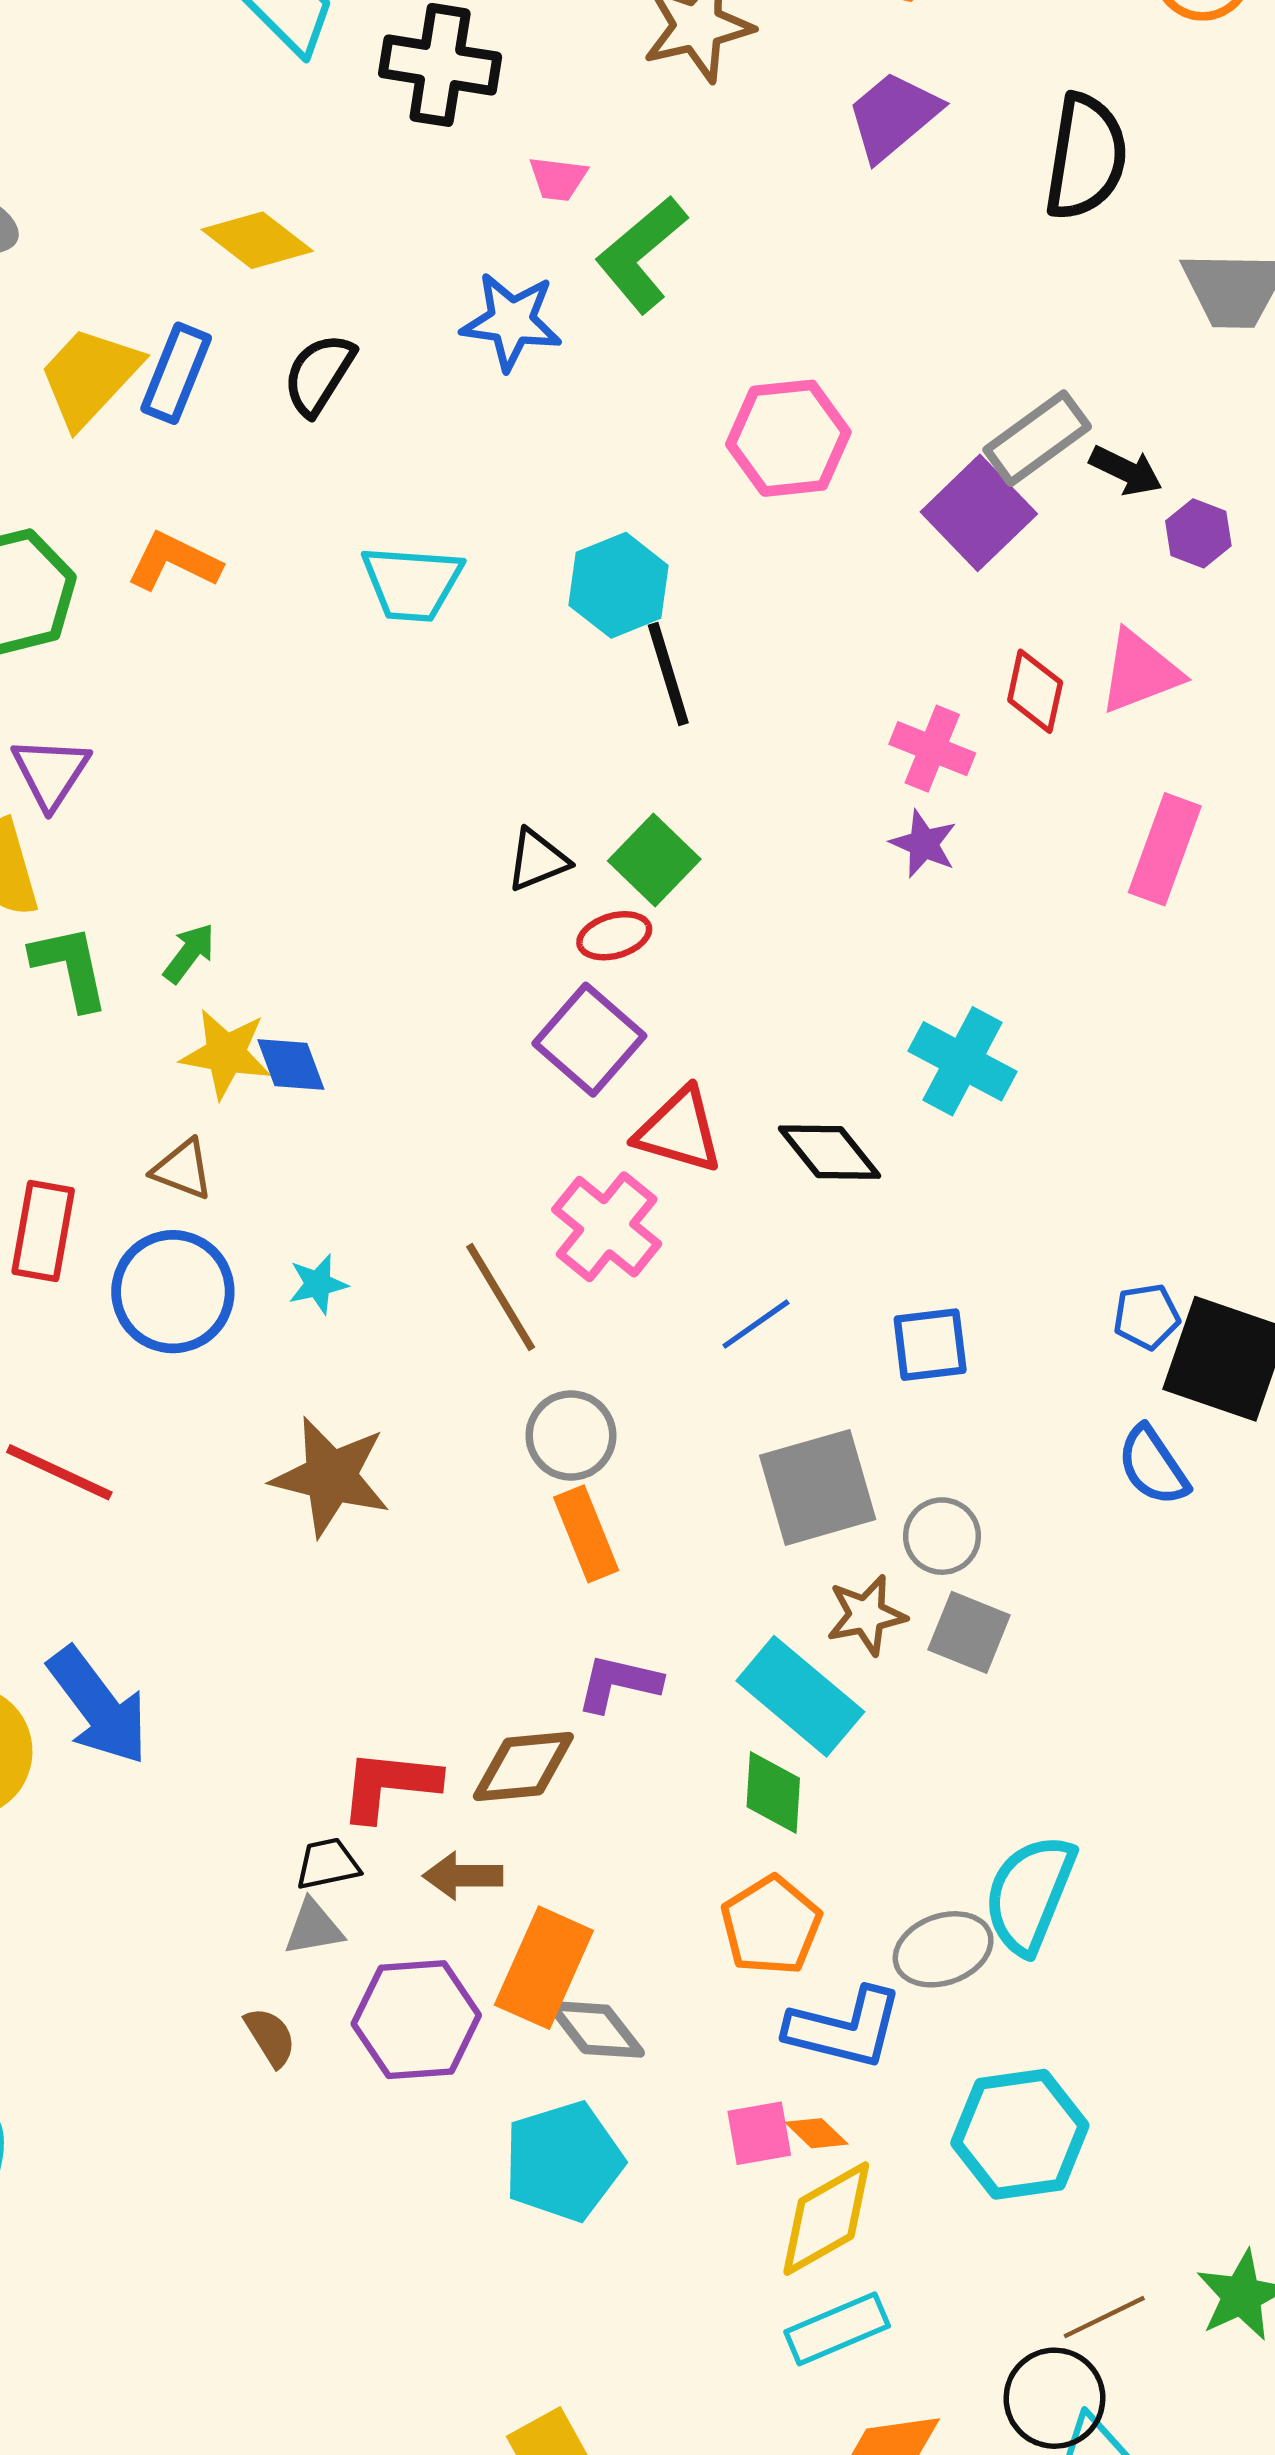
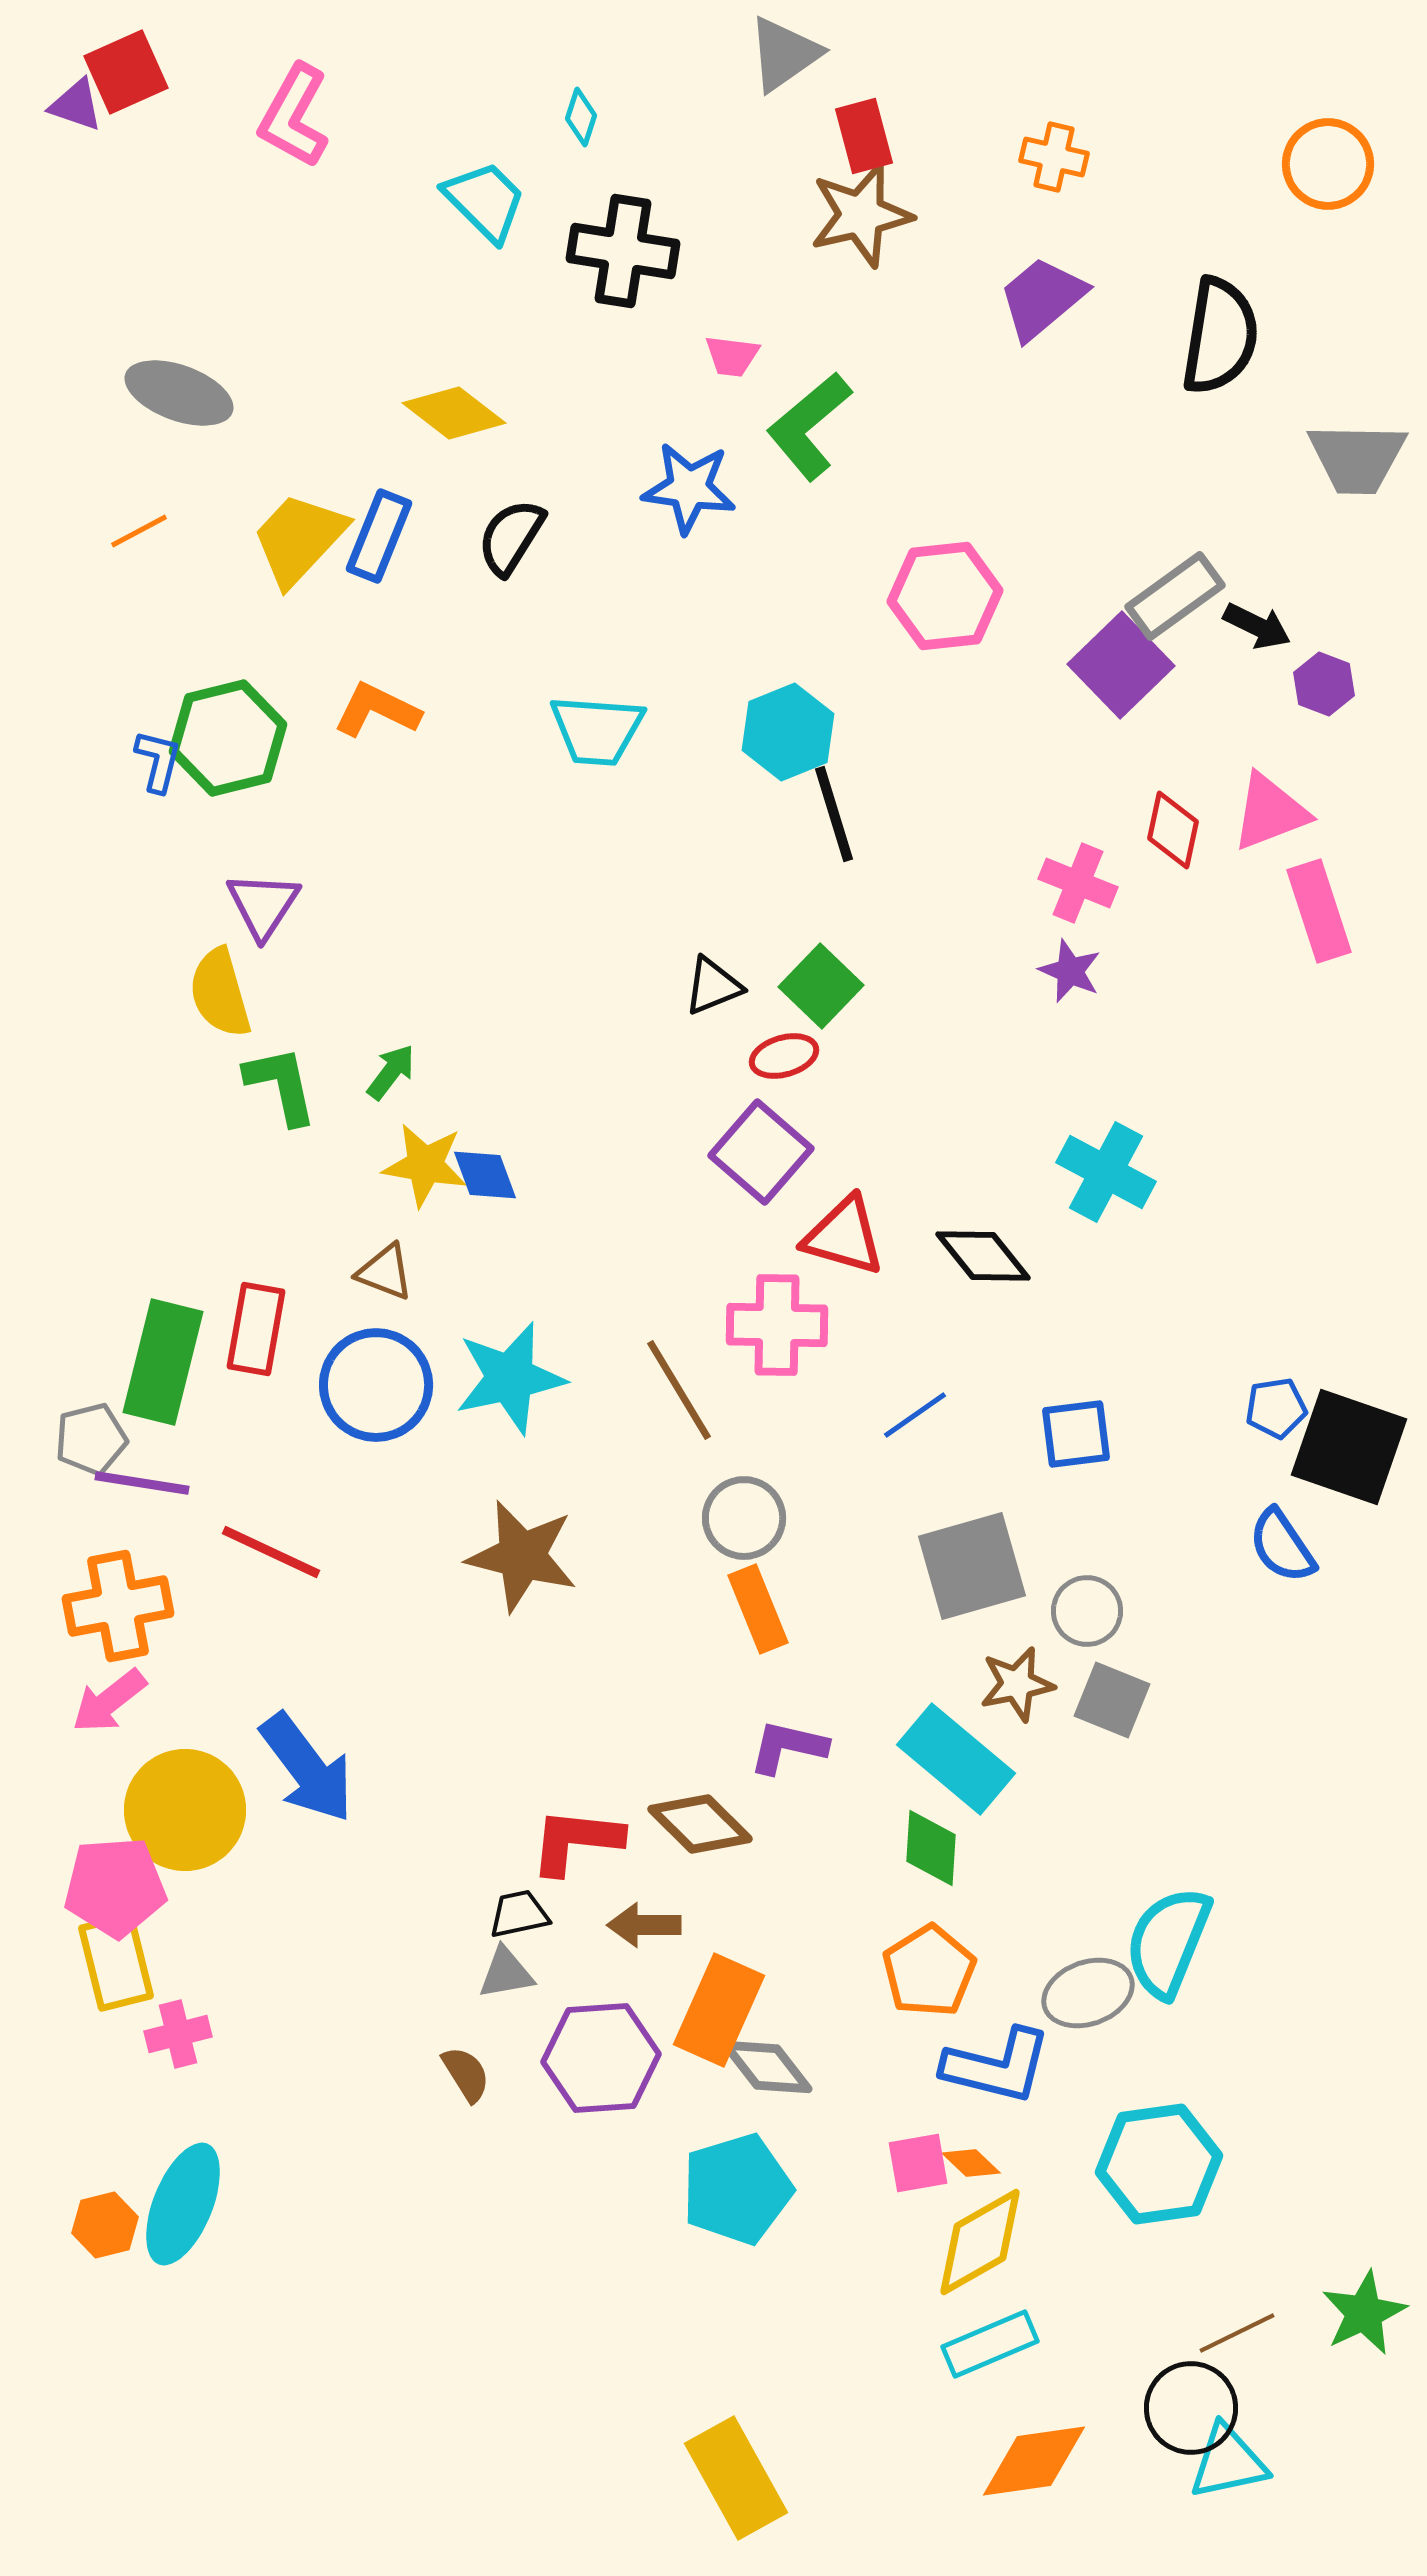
pink rectangle: (1165, 849) -> (1319, 911), moved, turned -38
pink cross: (607, 1227) -> (777, 1325), turned -38
cyan star: (318, 1284) -> (510, 1378), size x2.0
brown diamond: (523, 1767) -> (700, 1824), turned 50

